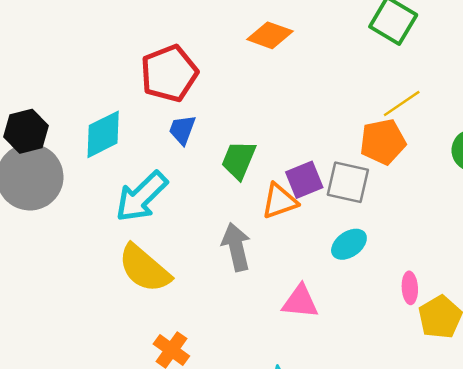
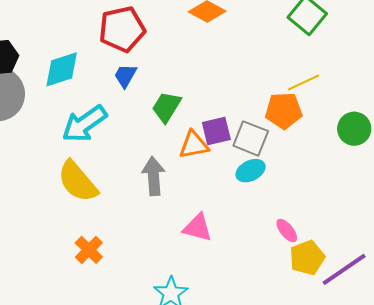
cyan ellipse: (349, 244) -> (251, 171), moved
pink ellipse: (410, 288) -> (287, 231), turned -45

